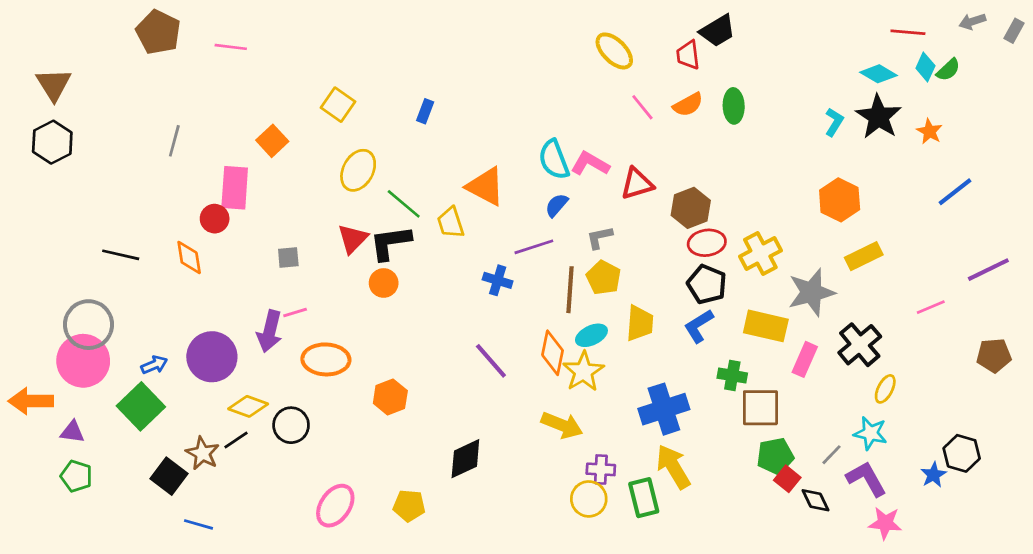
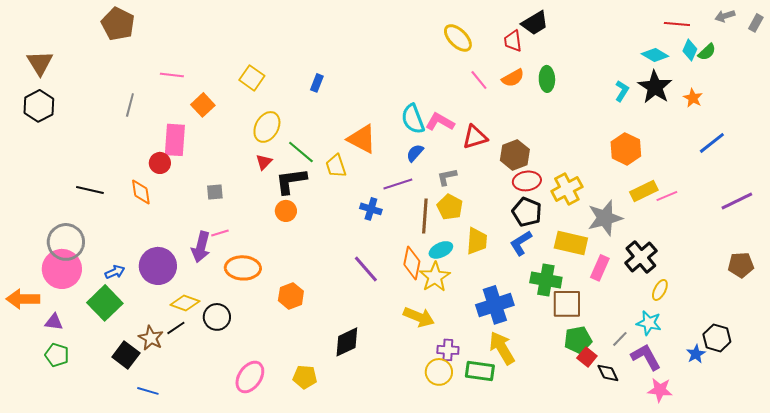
pink line: (231, 47) -> (172, 75), moved
red triangle: (353, 239) -> (264, 162), moved, size x0.7
pink line: (931, 307) -> (667, 196), moved
green cross: (732, 376) -> (546, 280), size x1.4
green rectangle: (644, 498) -> (480, 371), turned -68

